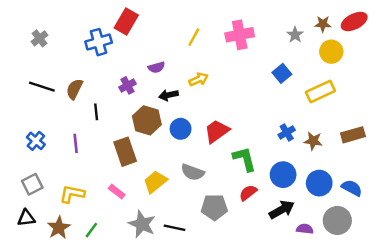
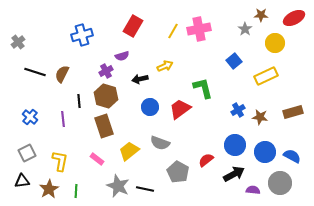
red rectangle: (126, 22) -> (133, 26), moved
brown star: (323, 24) -> (261, 15), moved
yellow line: (194, 37) -> (173, 31), moved
gray cross: (39, 38) -> (18, 42), moved
purple semicircle: (156, 67) -> (122, 56), moved
black line: (96, 112) -> (79, 101), moved
brown hexagon: (147, 120) -> (106, 96), moved
green L-shape: (244, 159) -> (203, 88), moved
yellow L-shape: (72, 194) -> (60, 161), turned 90
gray pentagon: (214, 207) -> (178, 172), turned 30
green line: (91, 230) -> (76, 191), turned -32

